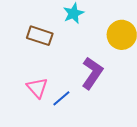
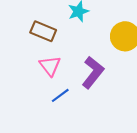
pink triangle: (37, 88) -> (50, 66), moved

